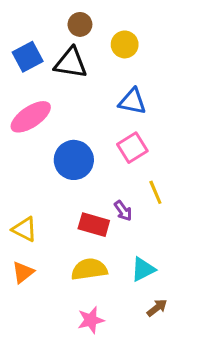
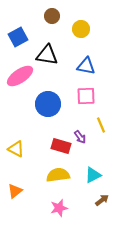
black triangle: (71, 63) -> (47, 55), moved
pink square: (132, 148) -> (86, 96), turned 30
orange triangle: (23, 272) -> (15, 191), moved

